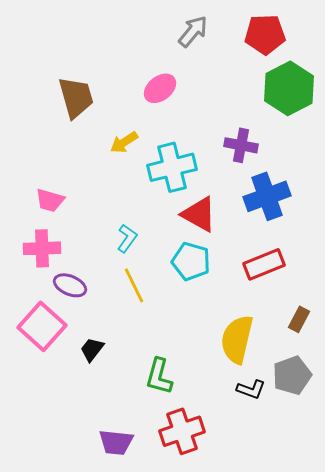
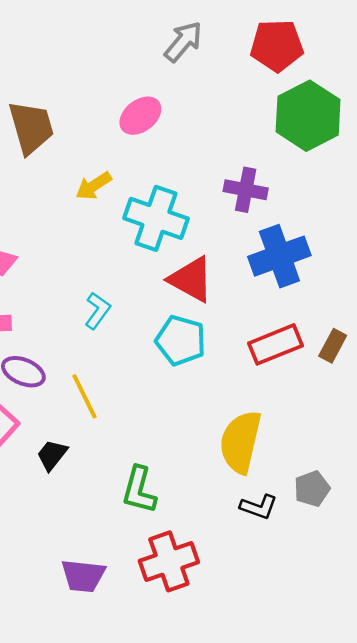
cyan cross: (172, 167) -> (156, 218), turned 33
yellow line: (134, 285) -> (84, 396), moved
brown rectangle: (299, 319) -> (333, 346), moved
gray pentagon: (292, 375) -> (312, 489), size x0.7

